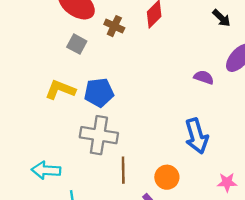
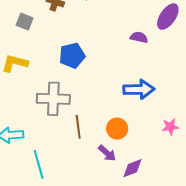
blue pentagon: (99, 93) -> (72, 56), moved
blue arrow: (197, 136) -> (139, 89), turned -68

